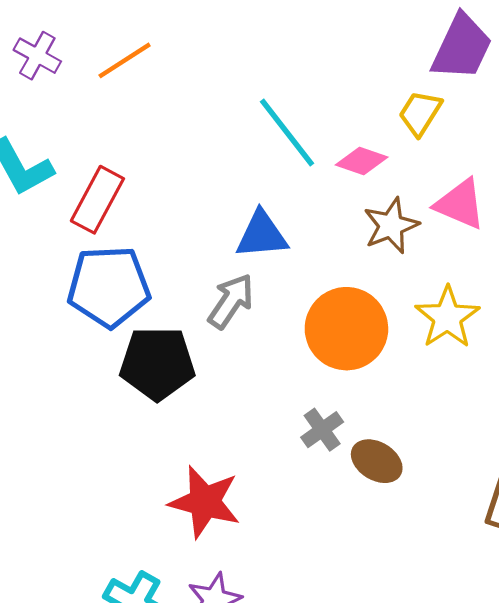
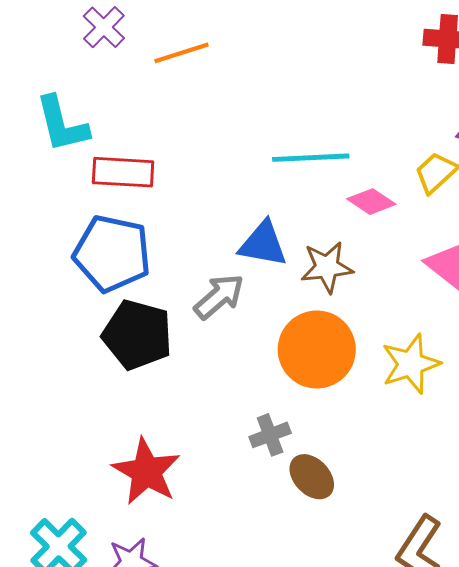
cyan line: (287, 133) -> (311, 158), turned -70
red rectangle: (97, 200) -> (123, 172), turned 50
brown star: (391, 226) -> (327, 267), moved

